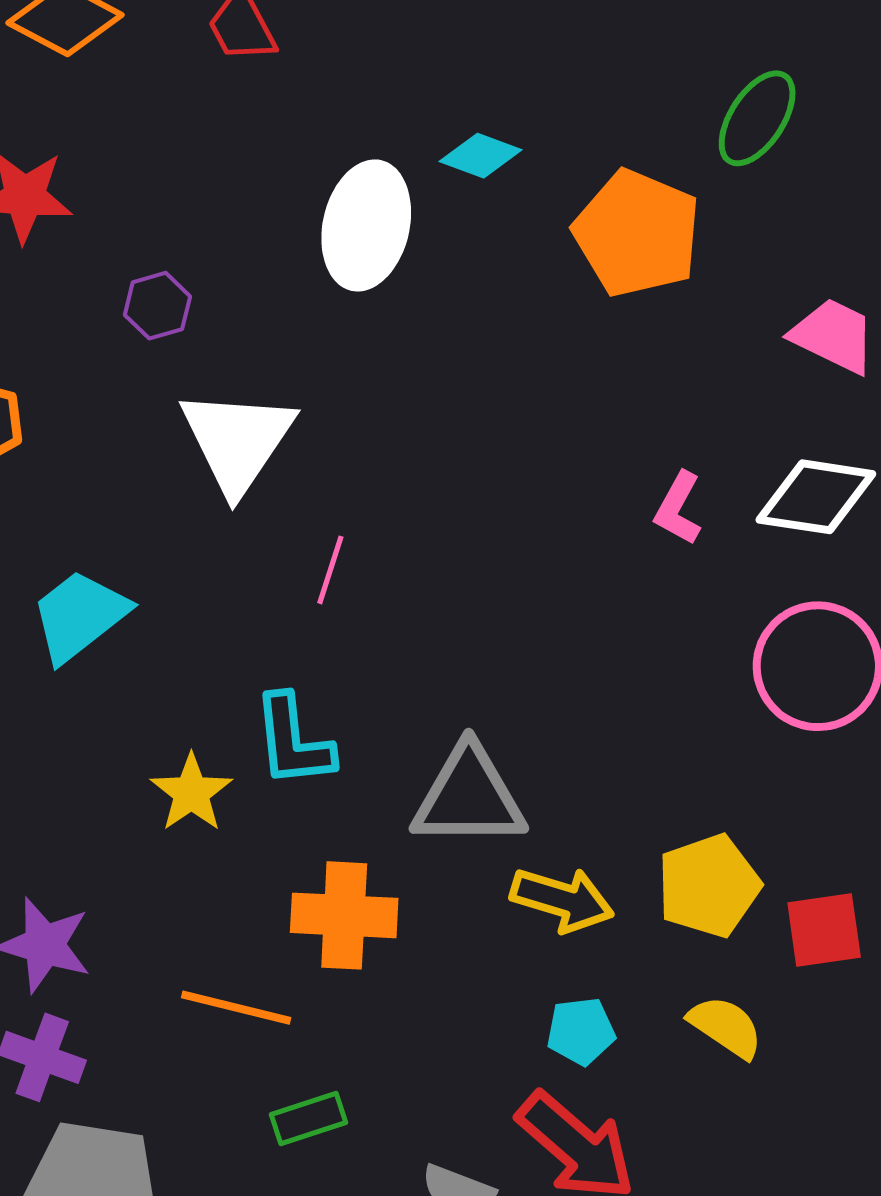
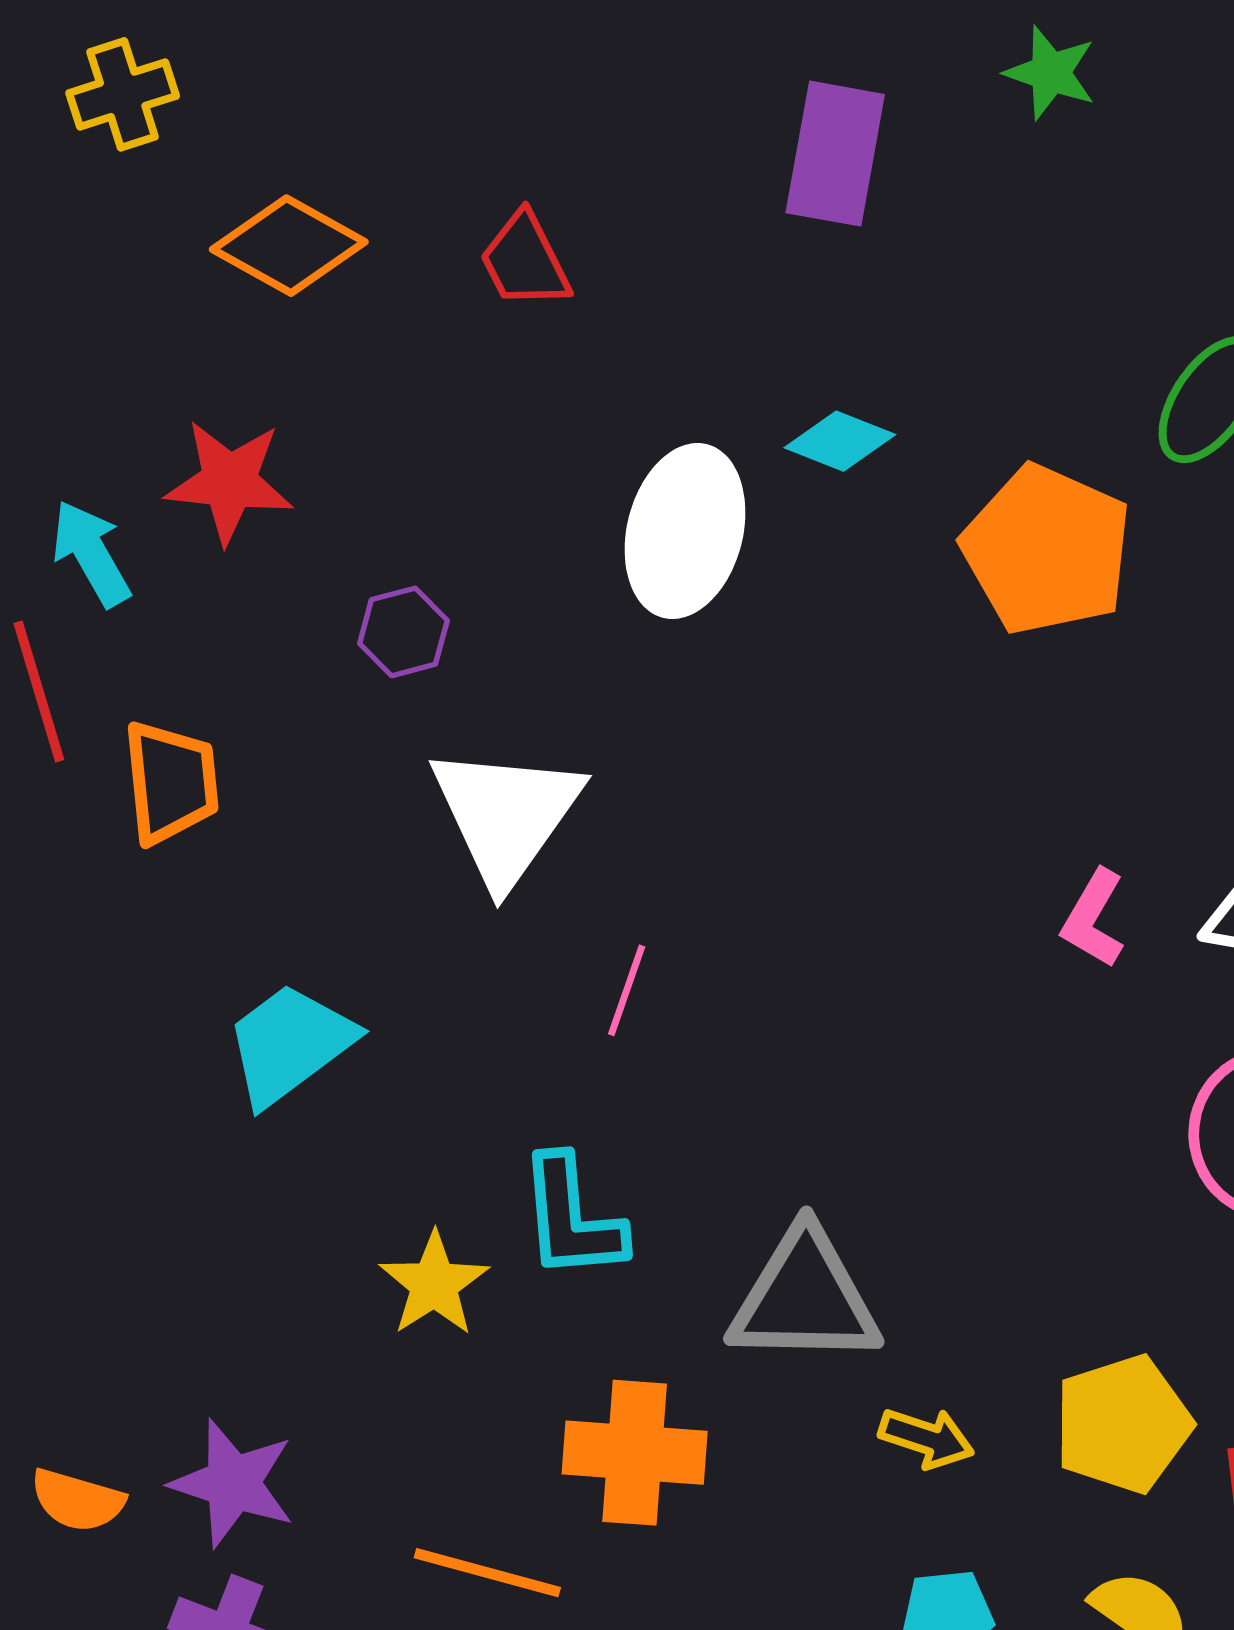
yellow arrow: (562, 900) -> (926, 1438), size x0.7

